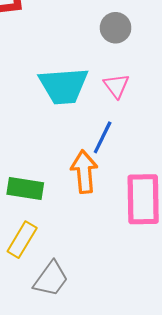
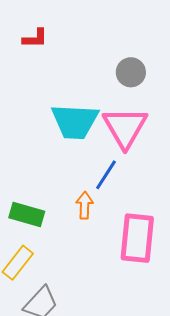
pink triangle: (116, 86) -> (125, 127), size x1.8
orange arrow: (84, 172) -> (85, 205), size x0.7

